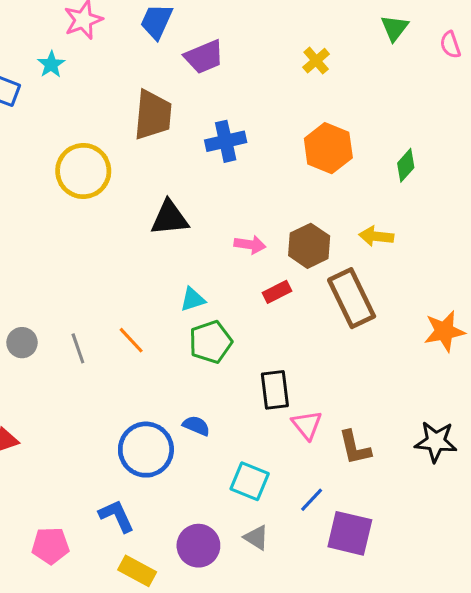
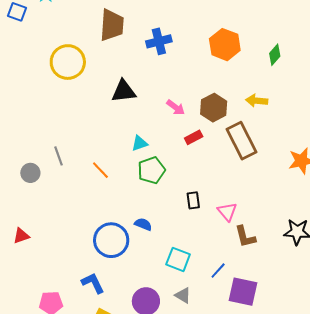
pink arrow: (250, 245) -> (176, 107), turned 30
gray line: (78, 348) -> (58, 156), moved
black rectangle: (275, 390) -> (193, 200), size x0.7
pink triangle: (307, 425) -> (227, 212), moved

